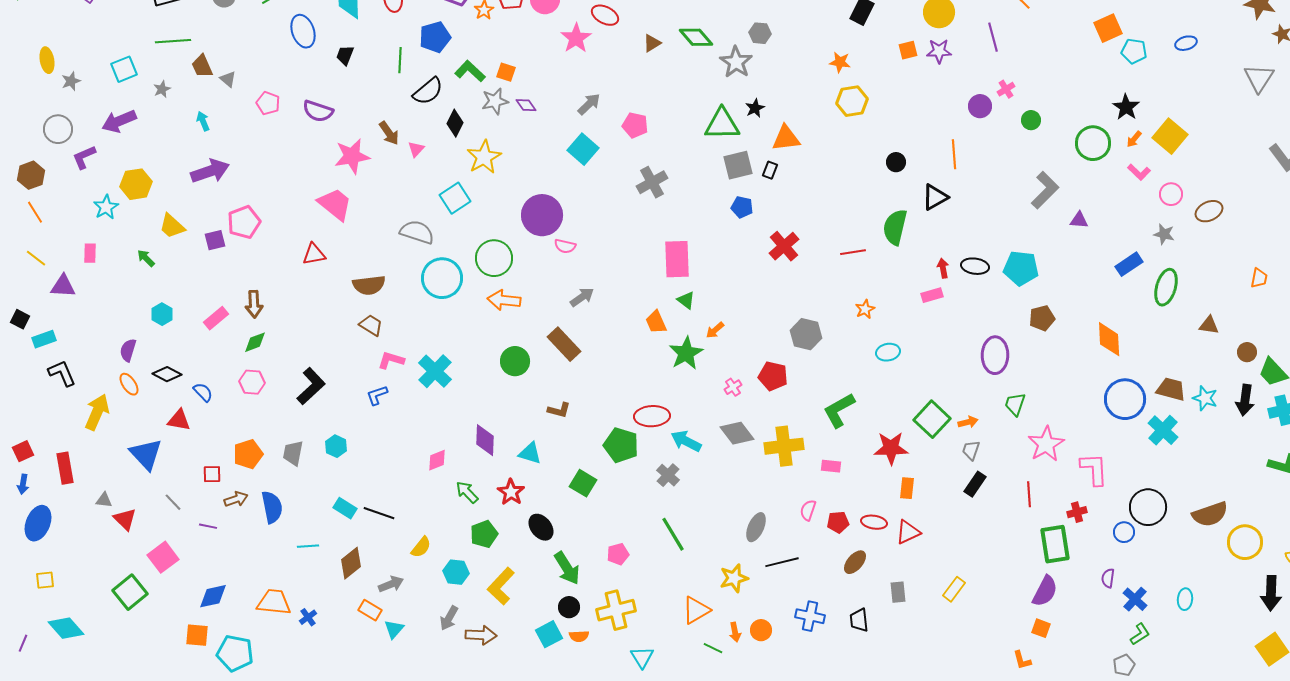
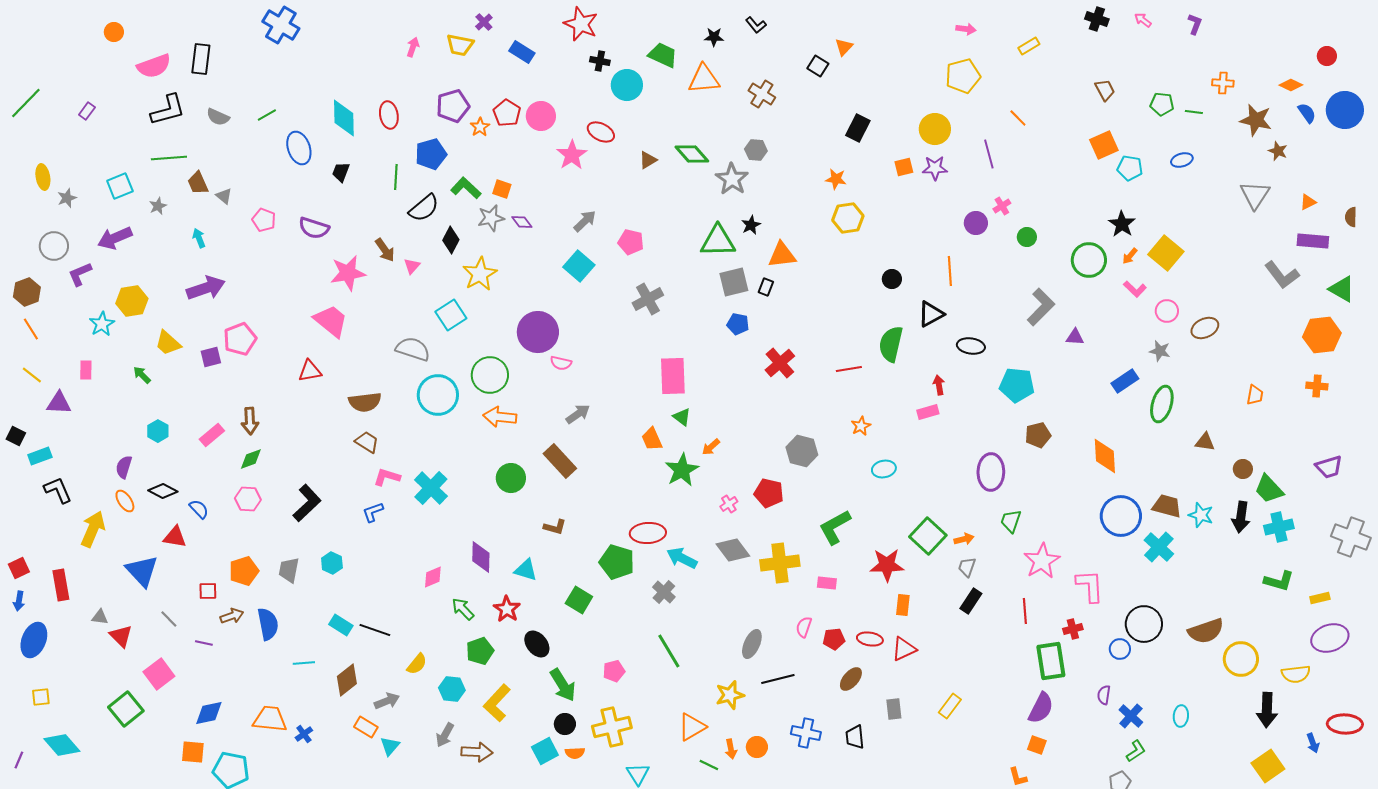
black ellipse: (975, 266) -> (971, 346), moved

